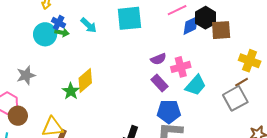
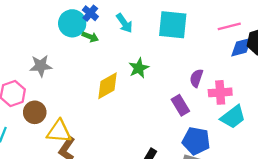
green arrow: (62, 33) -> (90, 37), moved
purple semicircle: (158, 59) -> (196, 78), turned 119
purple rectangle: (159, 83) -> (180, 105), moved
green star: (71, 91) -> (139, 68), moved
brown circle: (18, 116) -> (35, 112), moved

